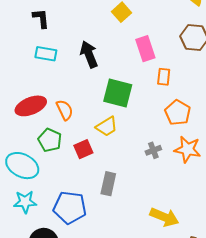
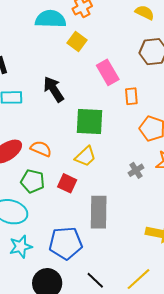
orange semicircle: (65, 110) -> (41, 149), turned -30
red square: (83, 149) -> (67, 183), turned -30
gray rectangle: (108, 184) -> (99, 212), size x1.4

